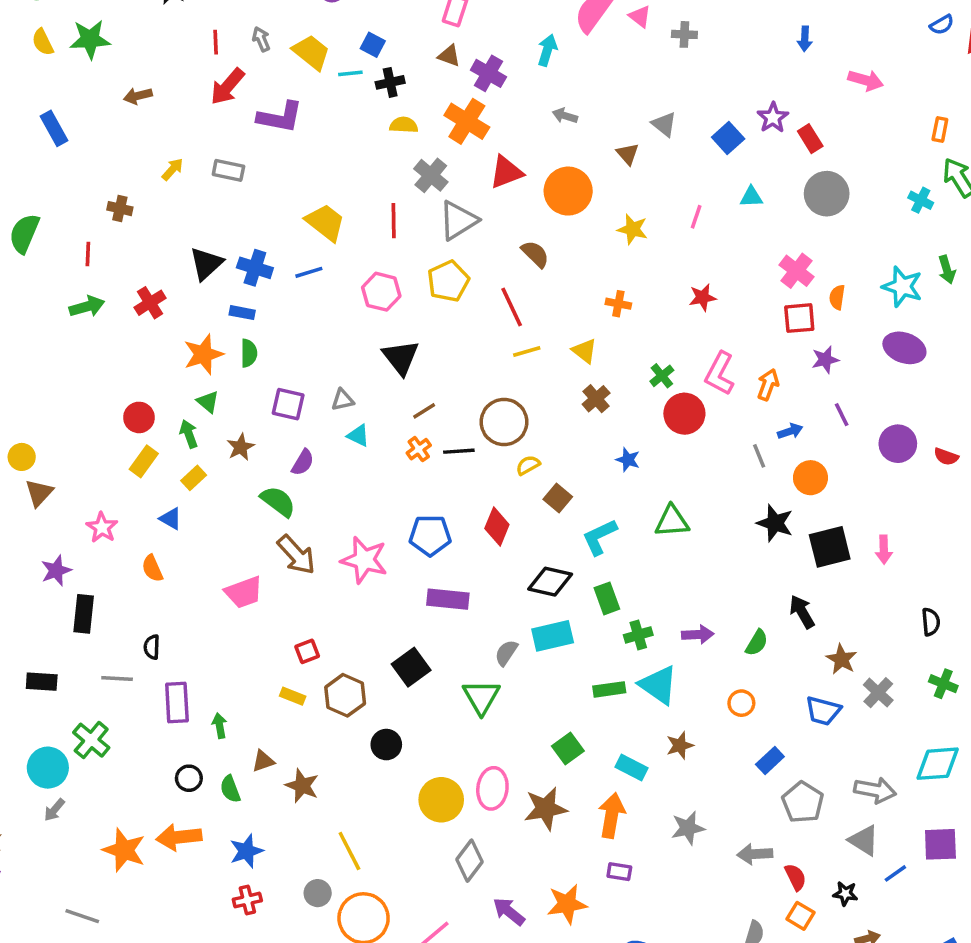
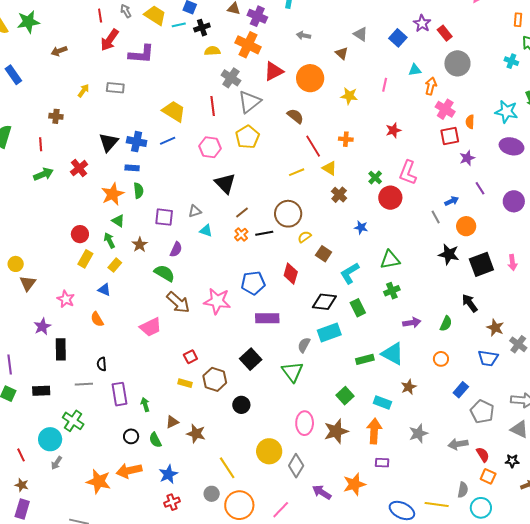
red line: (512, 307) -> (313, 146), moved
orange arrow: (768, 385) -> (431, 86), moved
green cross: (638, 635) -> (392, 291), moved
yellow circle: (441, 800) -> (269, 451), moved

